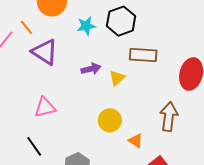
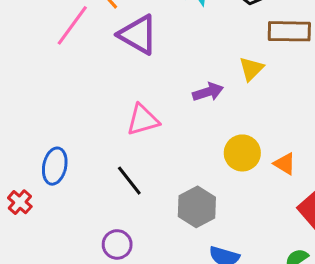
purple arrow: (91, 69) -> (208, 92), moved
yellow circle: (110, 120) -> (242, 153), moved

